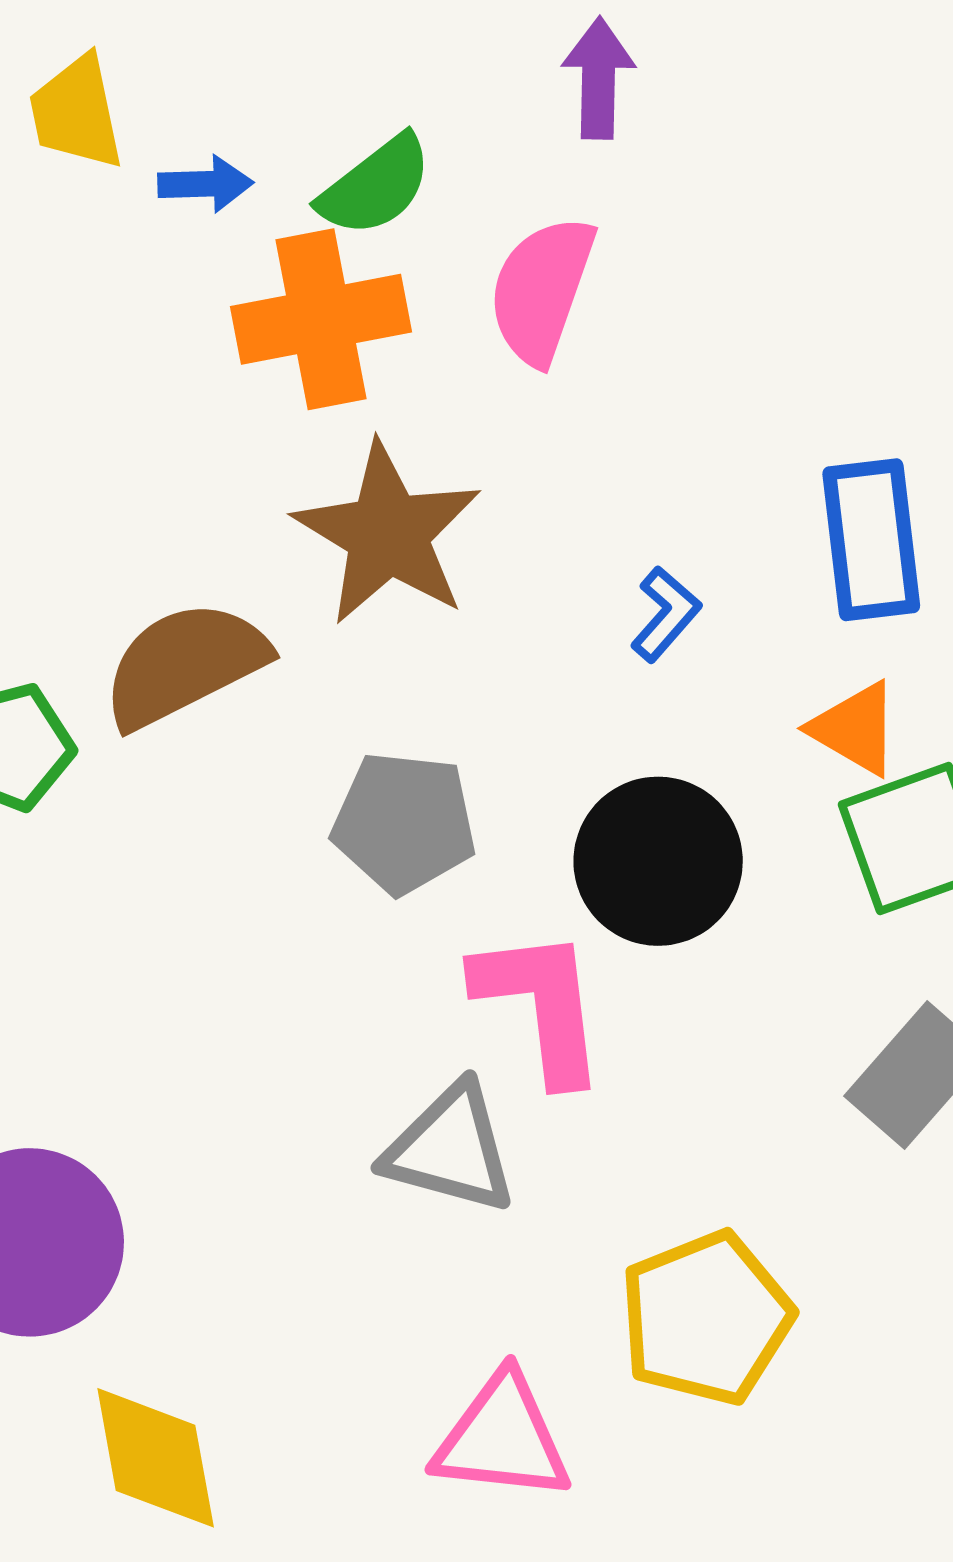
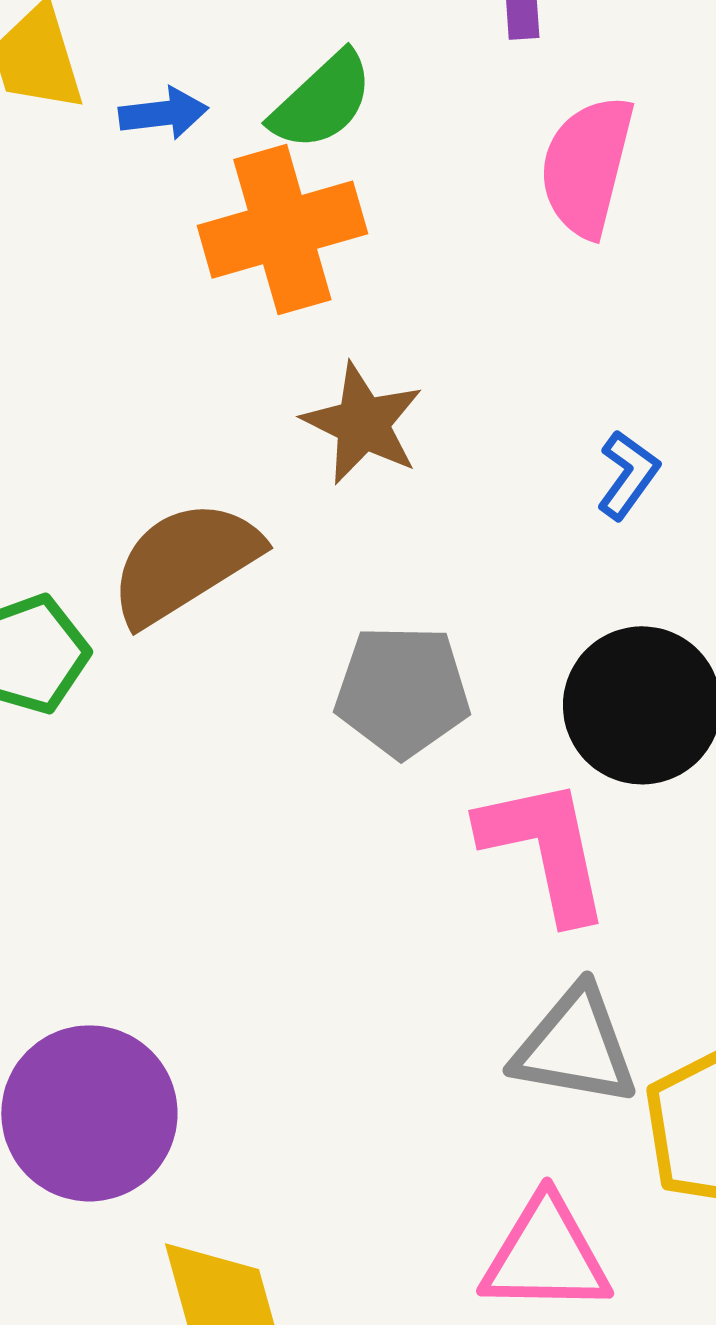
pink semicircle: (542, 290) -> (587, 166), moved
brown star: (388, 534) -> (363, 424), size x0.7
gray triangle: (450, 1149) -> (575, 1046), moved

